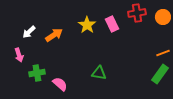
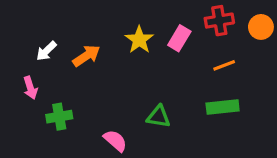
pink rectangle: (112, 24) -> (179, 38), turned 56
orange line: (163, 53) -> (224, 65), moved
green rectangle: (160, 74) -> (223, 107), moved, turned 48
pink semicircle: (60, 84) -> (115, 141), moved

